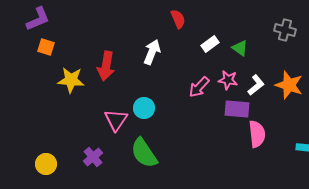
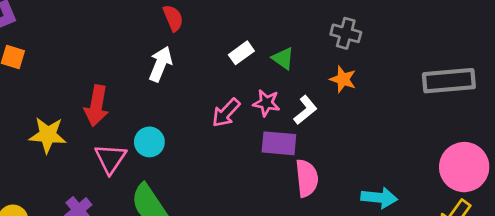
red semicircle: (178, 19) -> (173, 18), moved
red arrow: (106, 66) -> (96, 106), moved
yellow star: (71, 80) -> (48, 135), moved
orange star: (289, 85) -> (343, 79), moved, size x0.7

